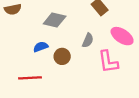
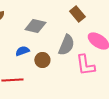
gray semicircle: (88, 40) -> (66, 45), size x1.5

